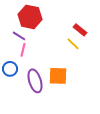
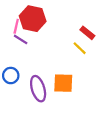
pink line: (23, 50) -> (16, 26), moved

